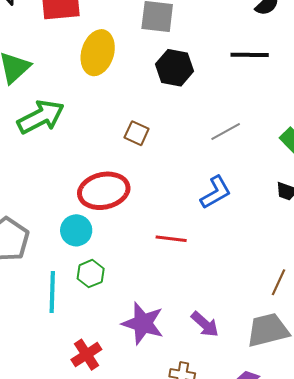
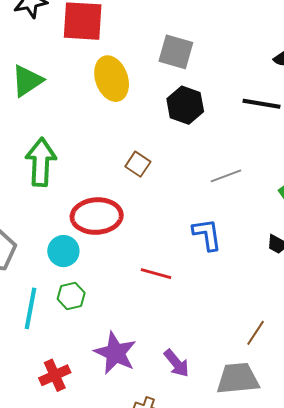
yellow ellipse: (98, 53) -> (112, 79), turned -45
green arrow: (41, 117) -> (41, 162), moved, turned -69
blue L-shape: (216, 192) -> (207, 235), turned -78

